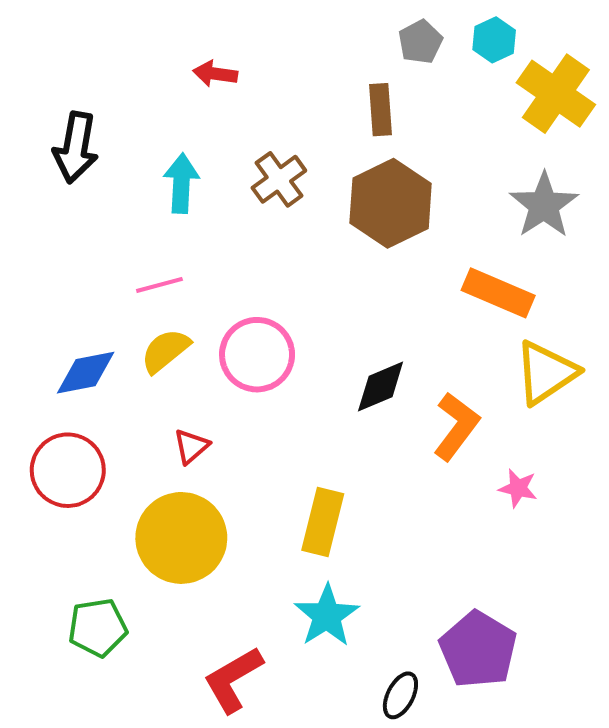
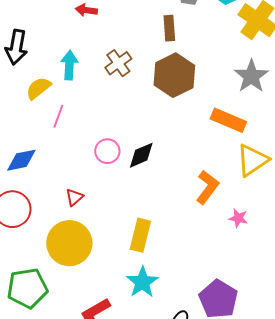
pink line: (159, 285) -> (58, 116), turned -55
yellow semicircle: (165, 351) -> (38, 88), moved
pink circle: (257, 355) -> (107, 151), size x0.7
black diamond: (381, 387) -> (141, 155), moved
green pentagon: (98, 628) -> (27, 288), size x1.4

